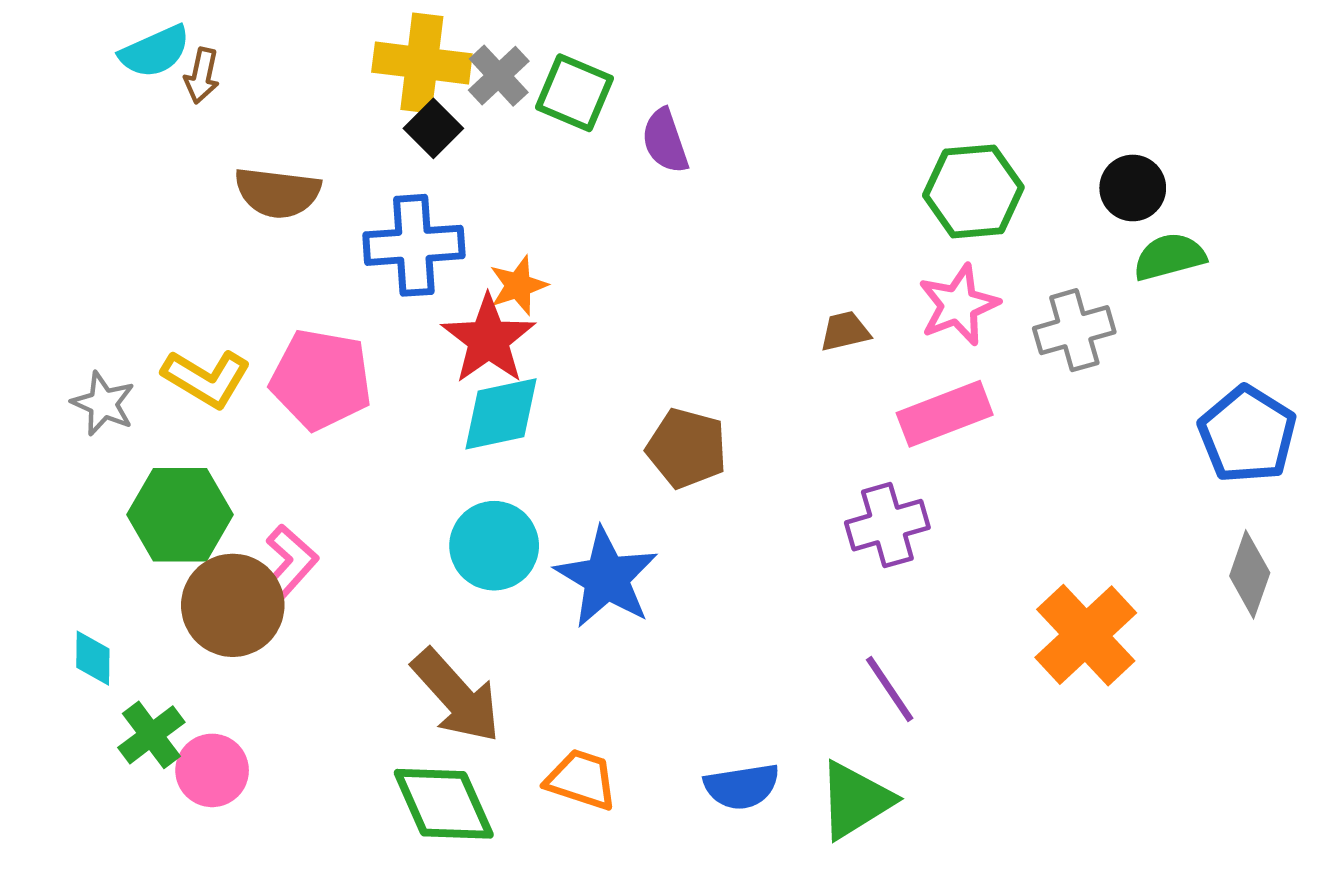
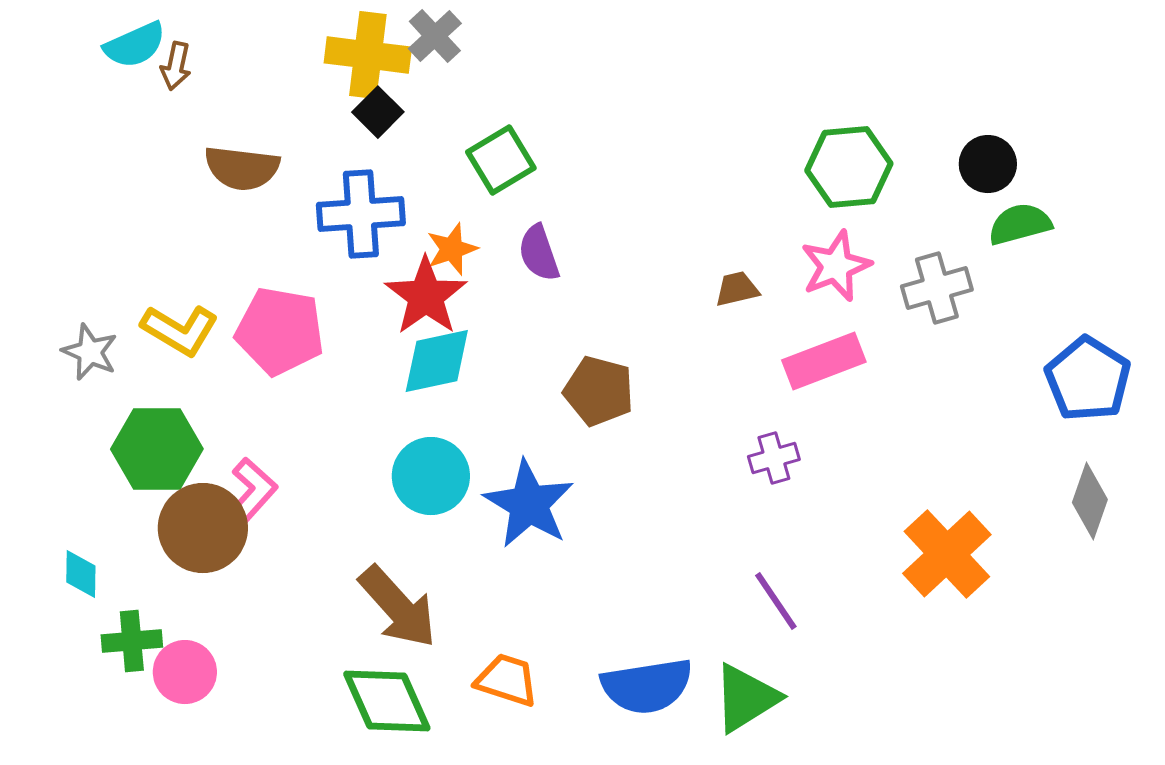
gray cross: (499, 76) -> (435, 36), moved
green square: (574, 93) -> (501, 160), moved, turned 36
purple semicircle: (665, 141) -> (539, 253), moved
purple cross: (887, 525) -> (774, 458), size x0.7
green cross: (151, 735) -> (132, 641), turned 32
blue semicircle: (742, 786) -> (647, 686), size x1.4

